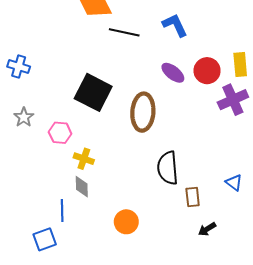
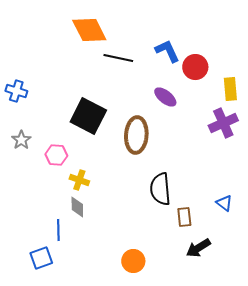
red circle: (207, 71) -> (195, 67), moved
orange circle: (126, 222) -> (133, 261), moved
black arrow: (207, 229) -> (198, 248), size x1.4

